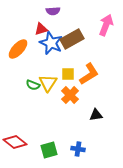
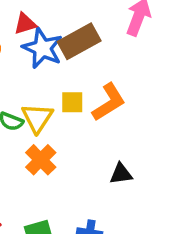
orange cross: (70, 95) -> (41, 160), moved

